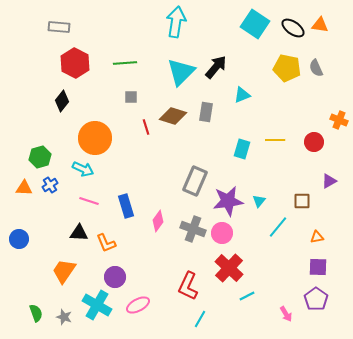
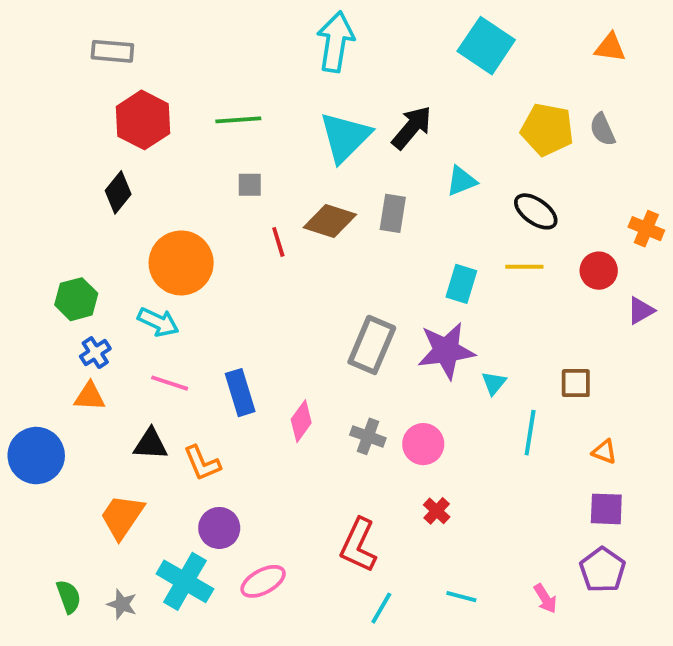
black ellipse: (293, 28) -> (536, 211), moved
purple triangle: (329, 181) -> (641, 311), moved
orange triangle: (24, 188) -> (90, 396), moved
purple star: (228, 201) -> (446, 351), moved
cyan line: (278, 227) -> (530, 433), turned -30
gray cross: (193, 229) -> (368, 436), size x0.7
orange triangle: (317, 237) -> (604, 452), turned 32
blue circle: (19, 239) -> (36, 456), size x1.5
red cross: (229, 268) -> (437, 511), size x0.5
cyan line: (247, 296) -> (461, 597), moved, turned 42

